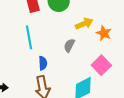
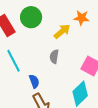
orange star: (104, 33) -> (82, 18), moved

